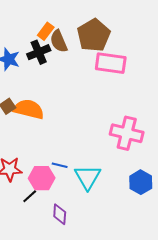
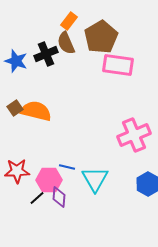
orange rectangle: (46, 31) -> (69, 21), moved
pink cross: (127, 133) -> (134, 135), turned -36
purple diamond: (60, 214) -> (59, 197), moved

